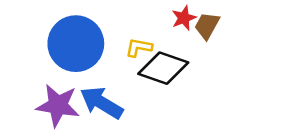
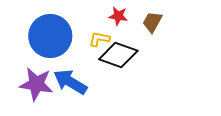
red star: (184, 18) -> (118, 16), moved, turned 30

